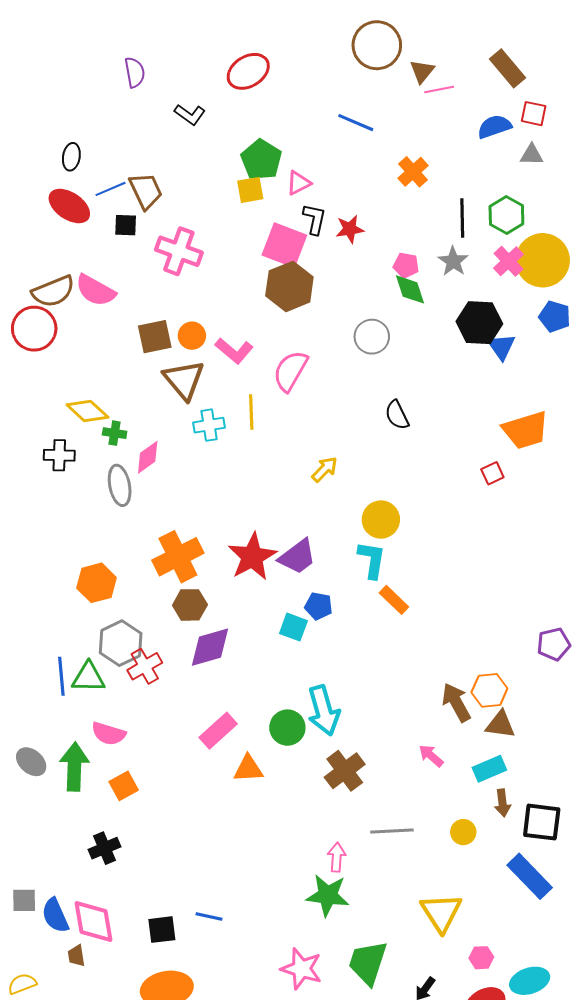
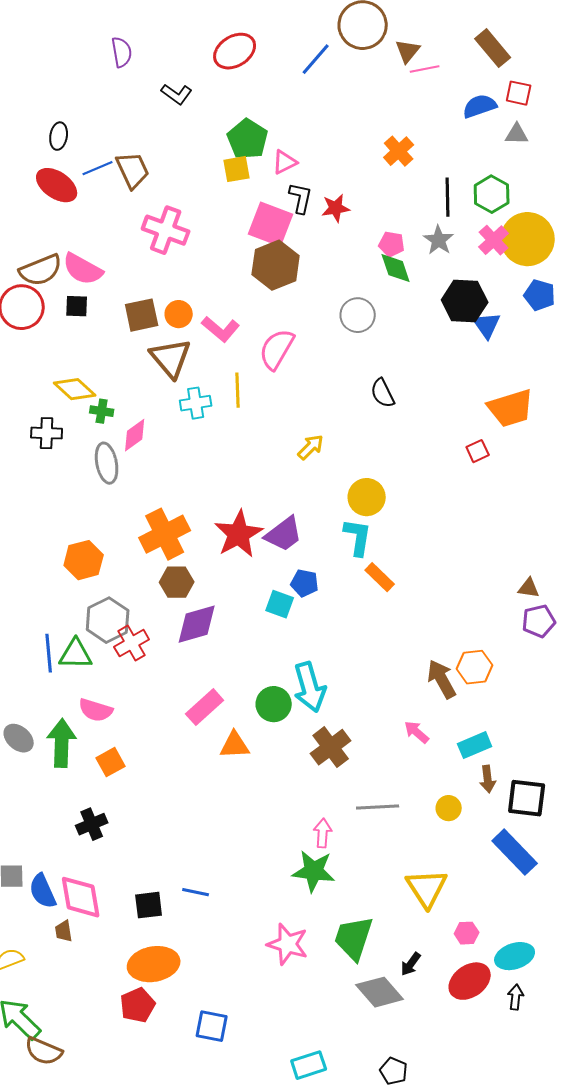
blue line: (356, 123) -> (316, 59), moved, turned -72
black square: (126, 225) -> (77, 306), moved
brown triangle: (500, 725) -> (529, 588), moved, size x0.7

